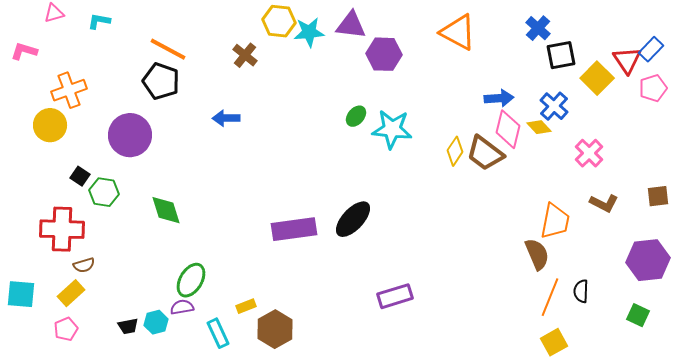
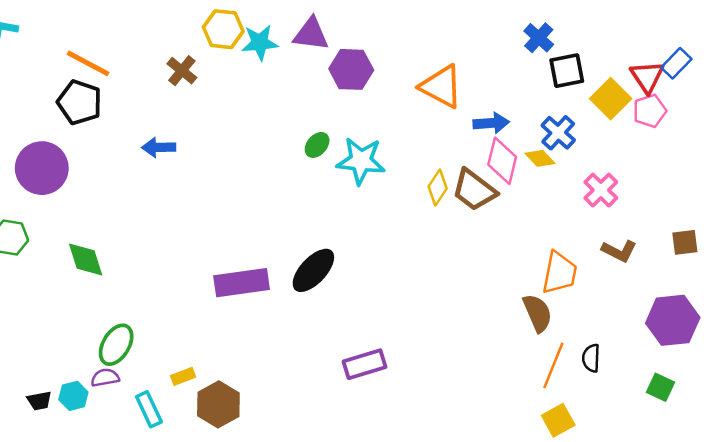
orange triangle: (458, 32) -> (441, 86), moved
pink pentagon: (653, 88) -> (650, 111), moved

